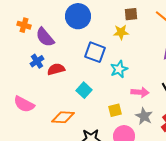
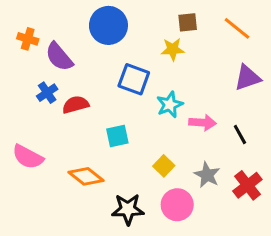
cyan square: (84, 90) -> (117, 136), turned 35
pink arrow: (140, 92) -> (203, 123), moved
yellow square: (115, 110) -> (164, 166), turned -32
orange diamond: (63, 117) -> (86, 176), turned 35

